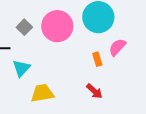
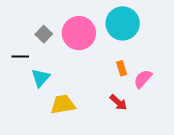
pink semicircle: (117, 47) -> (143, 79), moved

